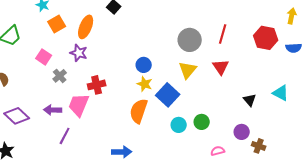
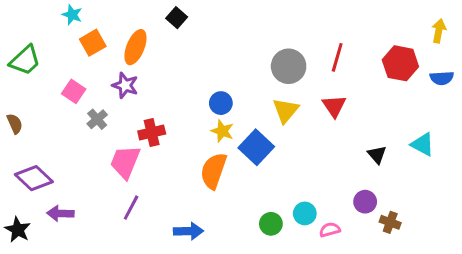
purple arrow: (53, 110) -> (60, 213), moved
green circle: (202, 122) -> (271, 224), moved
cyan circle: (179, 125) -> (305, 213), moved
purple line: (65, 136) -> (131, 208), moved

